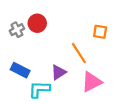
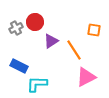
purple triangle: (59, 72) -> (51, 41), moved

